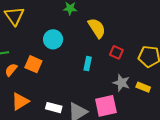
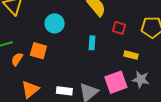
gray star: (121, 83) -> (141, 79), moved
yellow rectangle: (143, 87) -> (131, 55), moved

